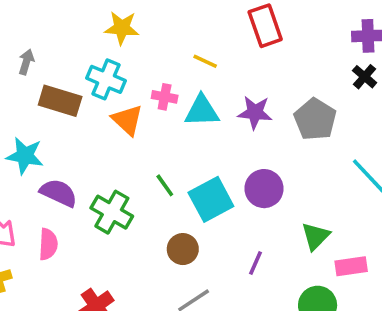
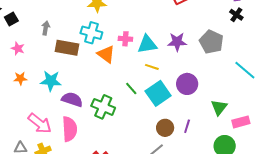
yellow line: (205, 61) -> (152, 67), moved
pink semicircle: (48, 244) -> (70, 129), size x1.4
brown circle: (183, 249) -> (165, 128), moved

